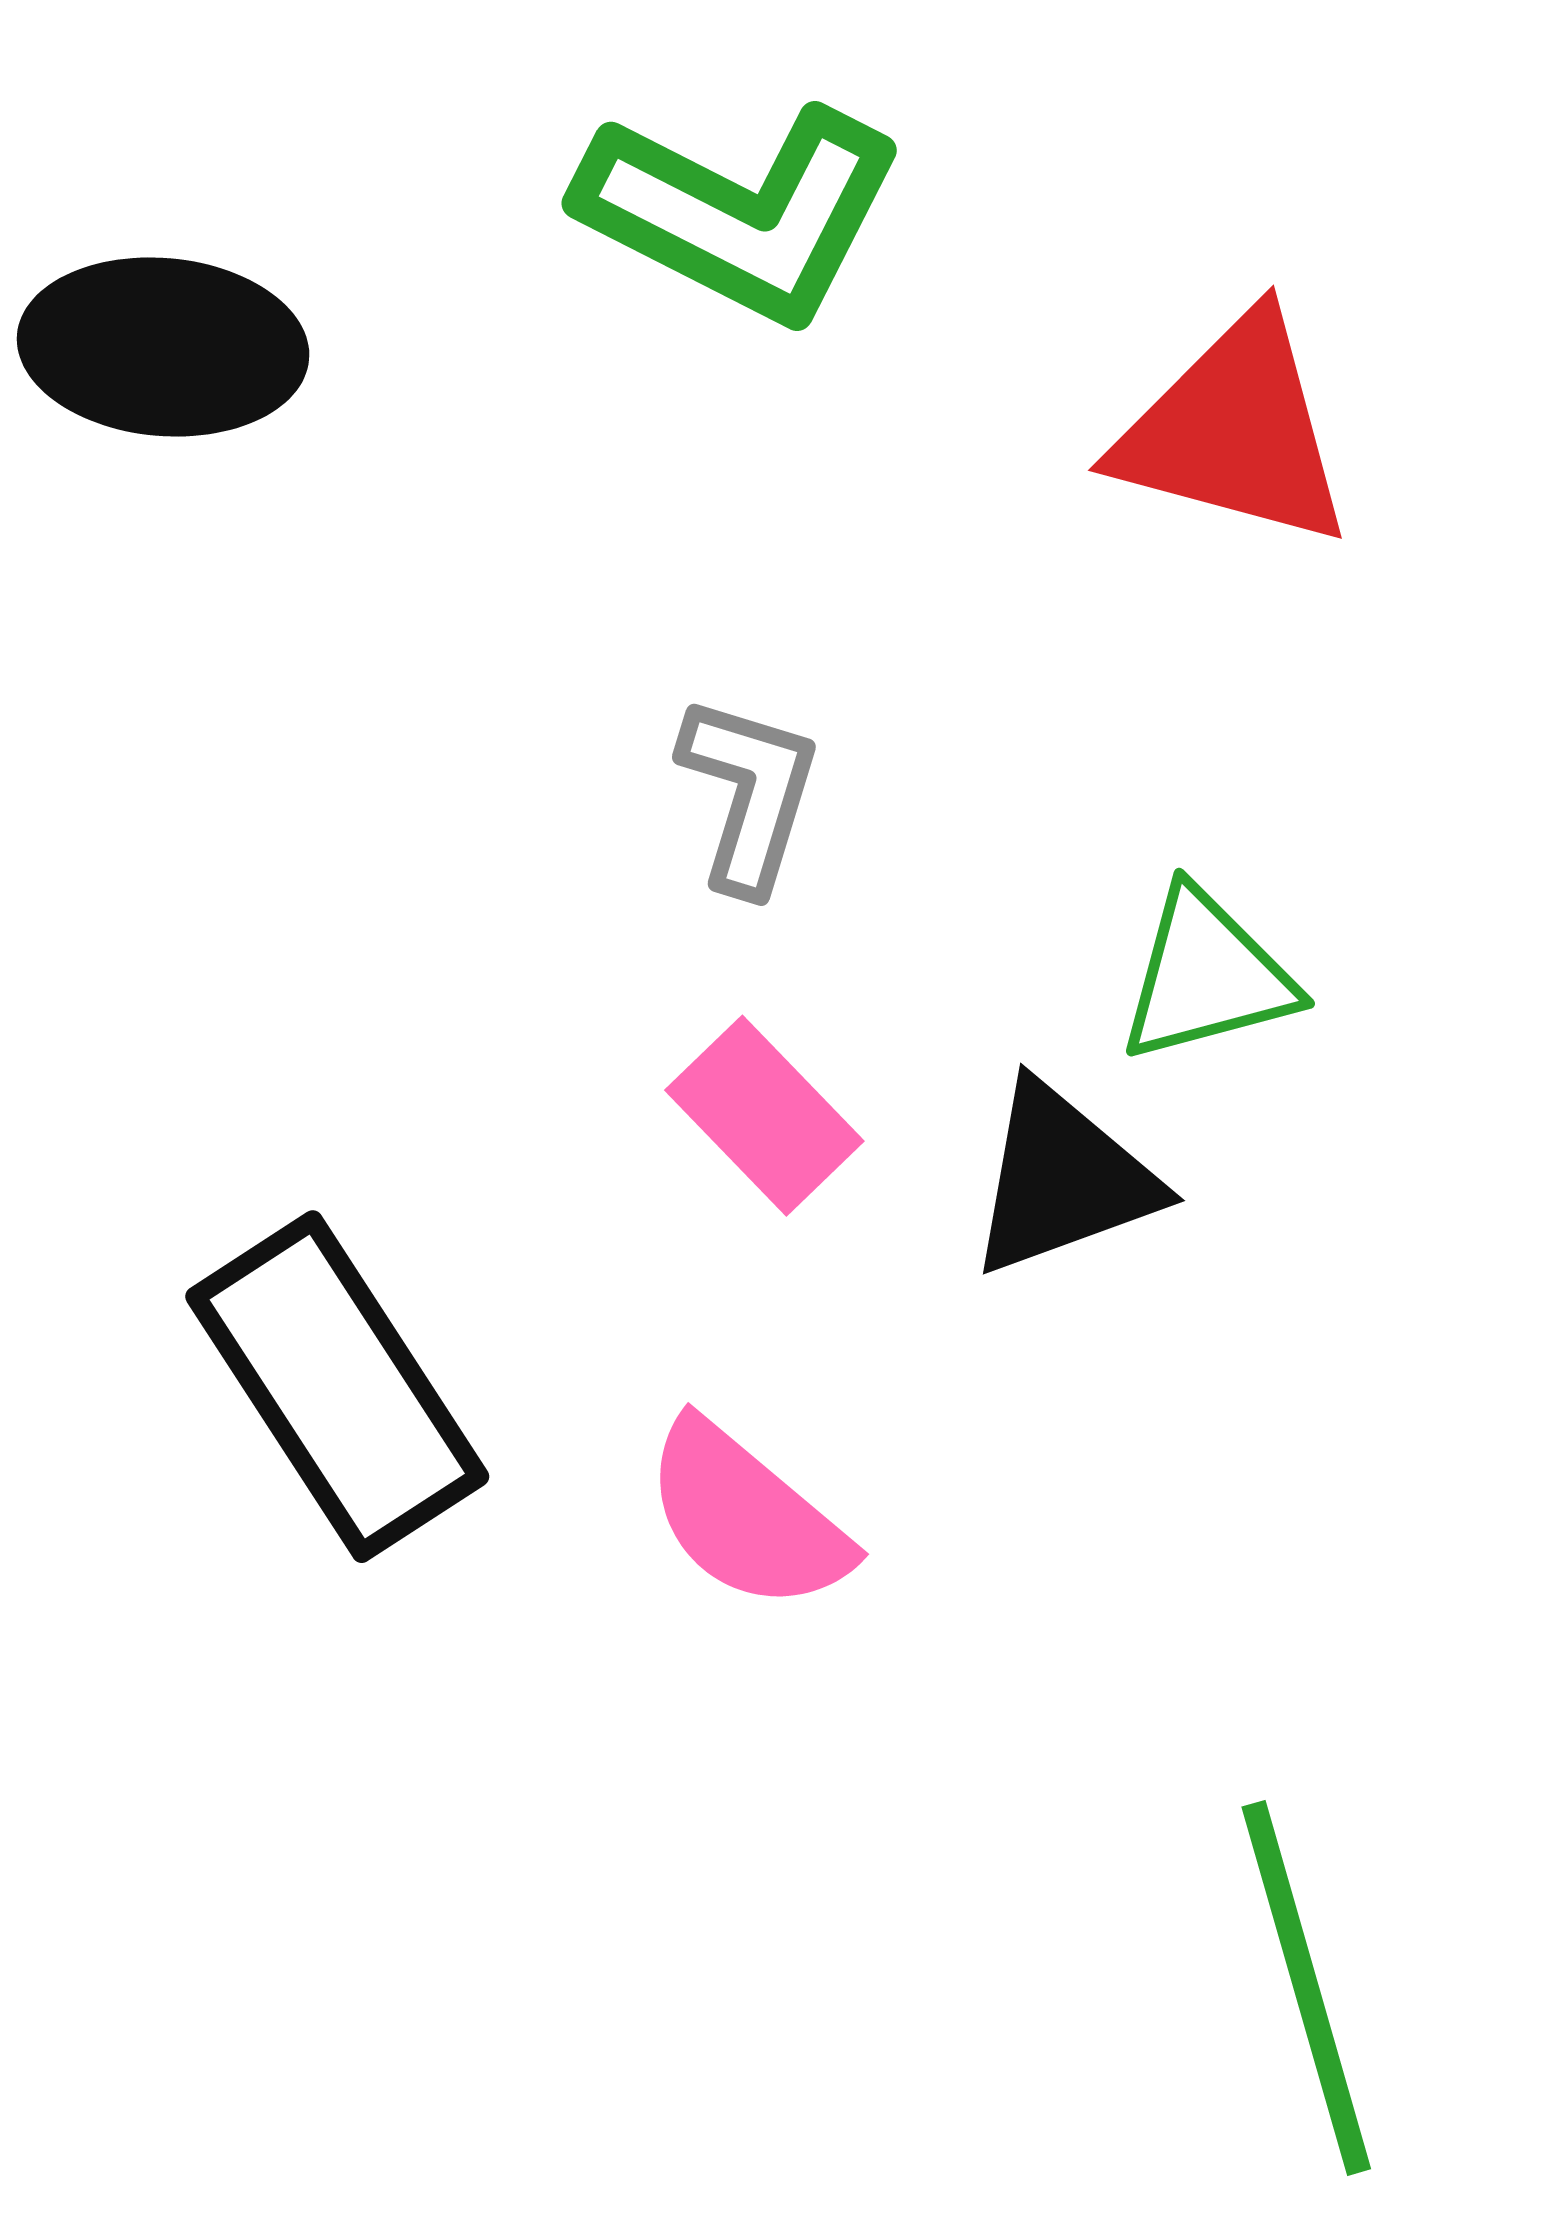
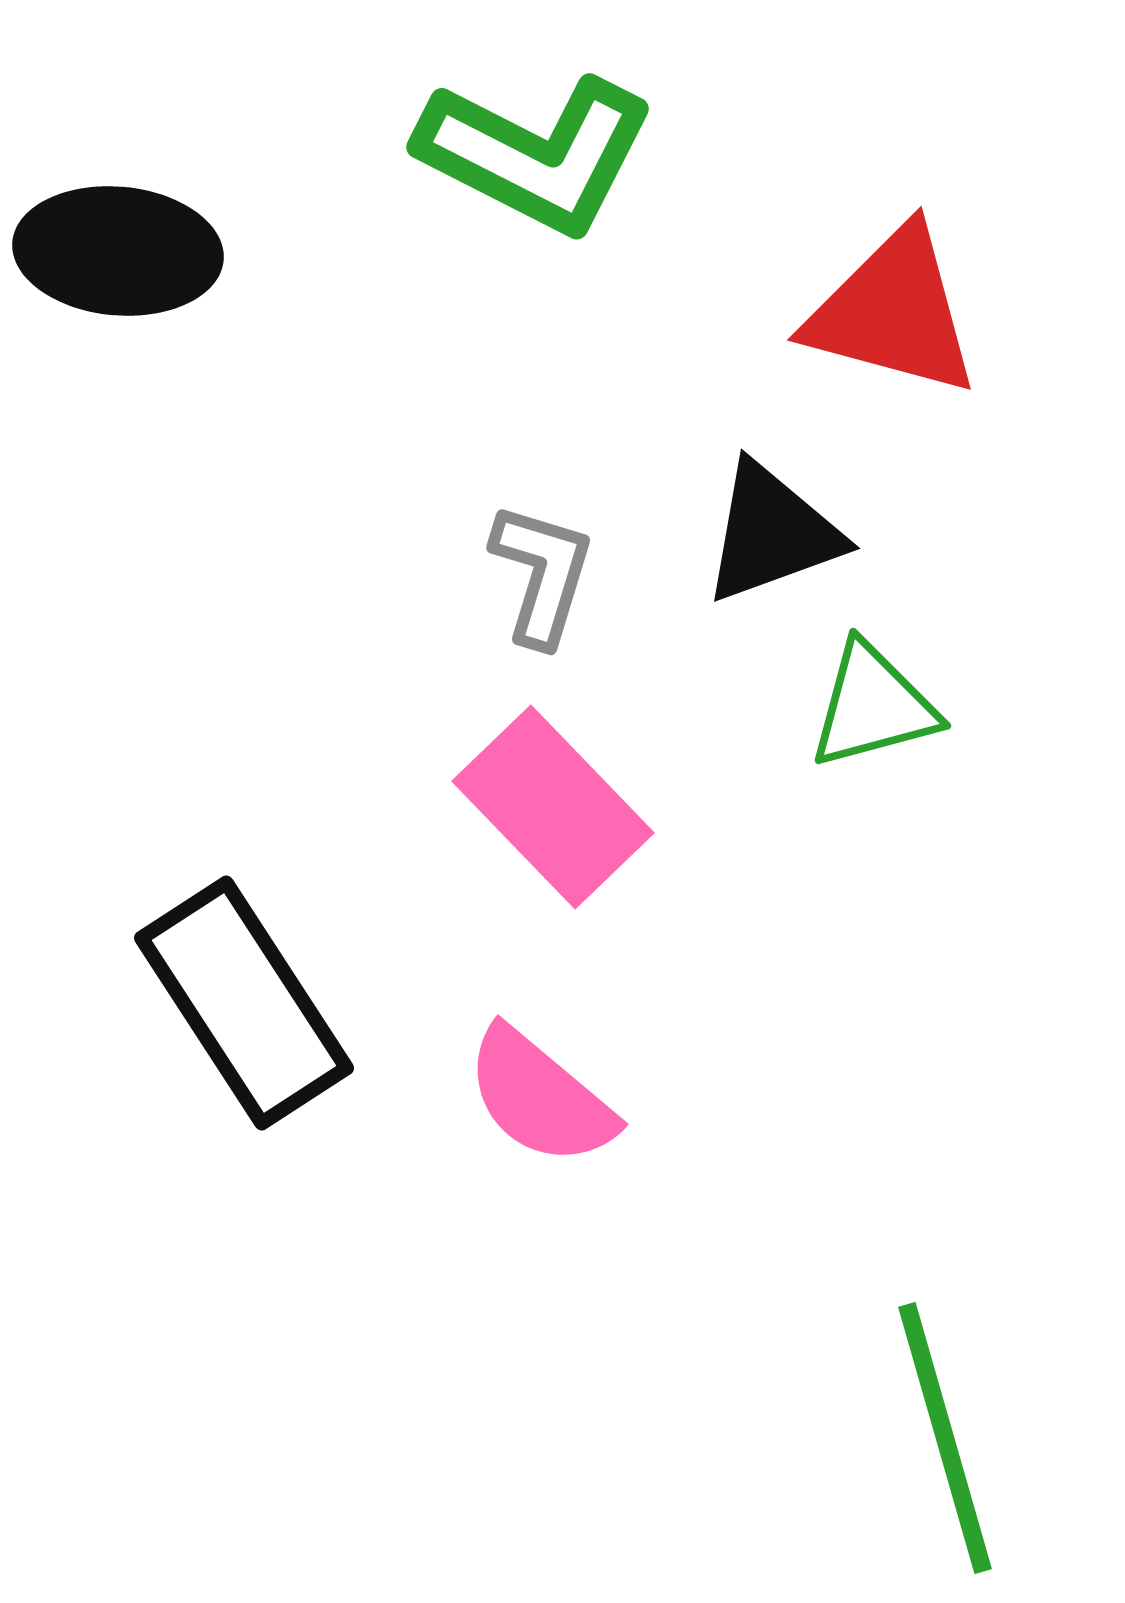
pink rectangle: (764, 1116) -> (553, 807), size x1.4
black triangle: (1063, 1179) -> (772, 533), moved

